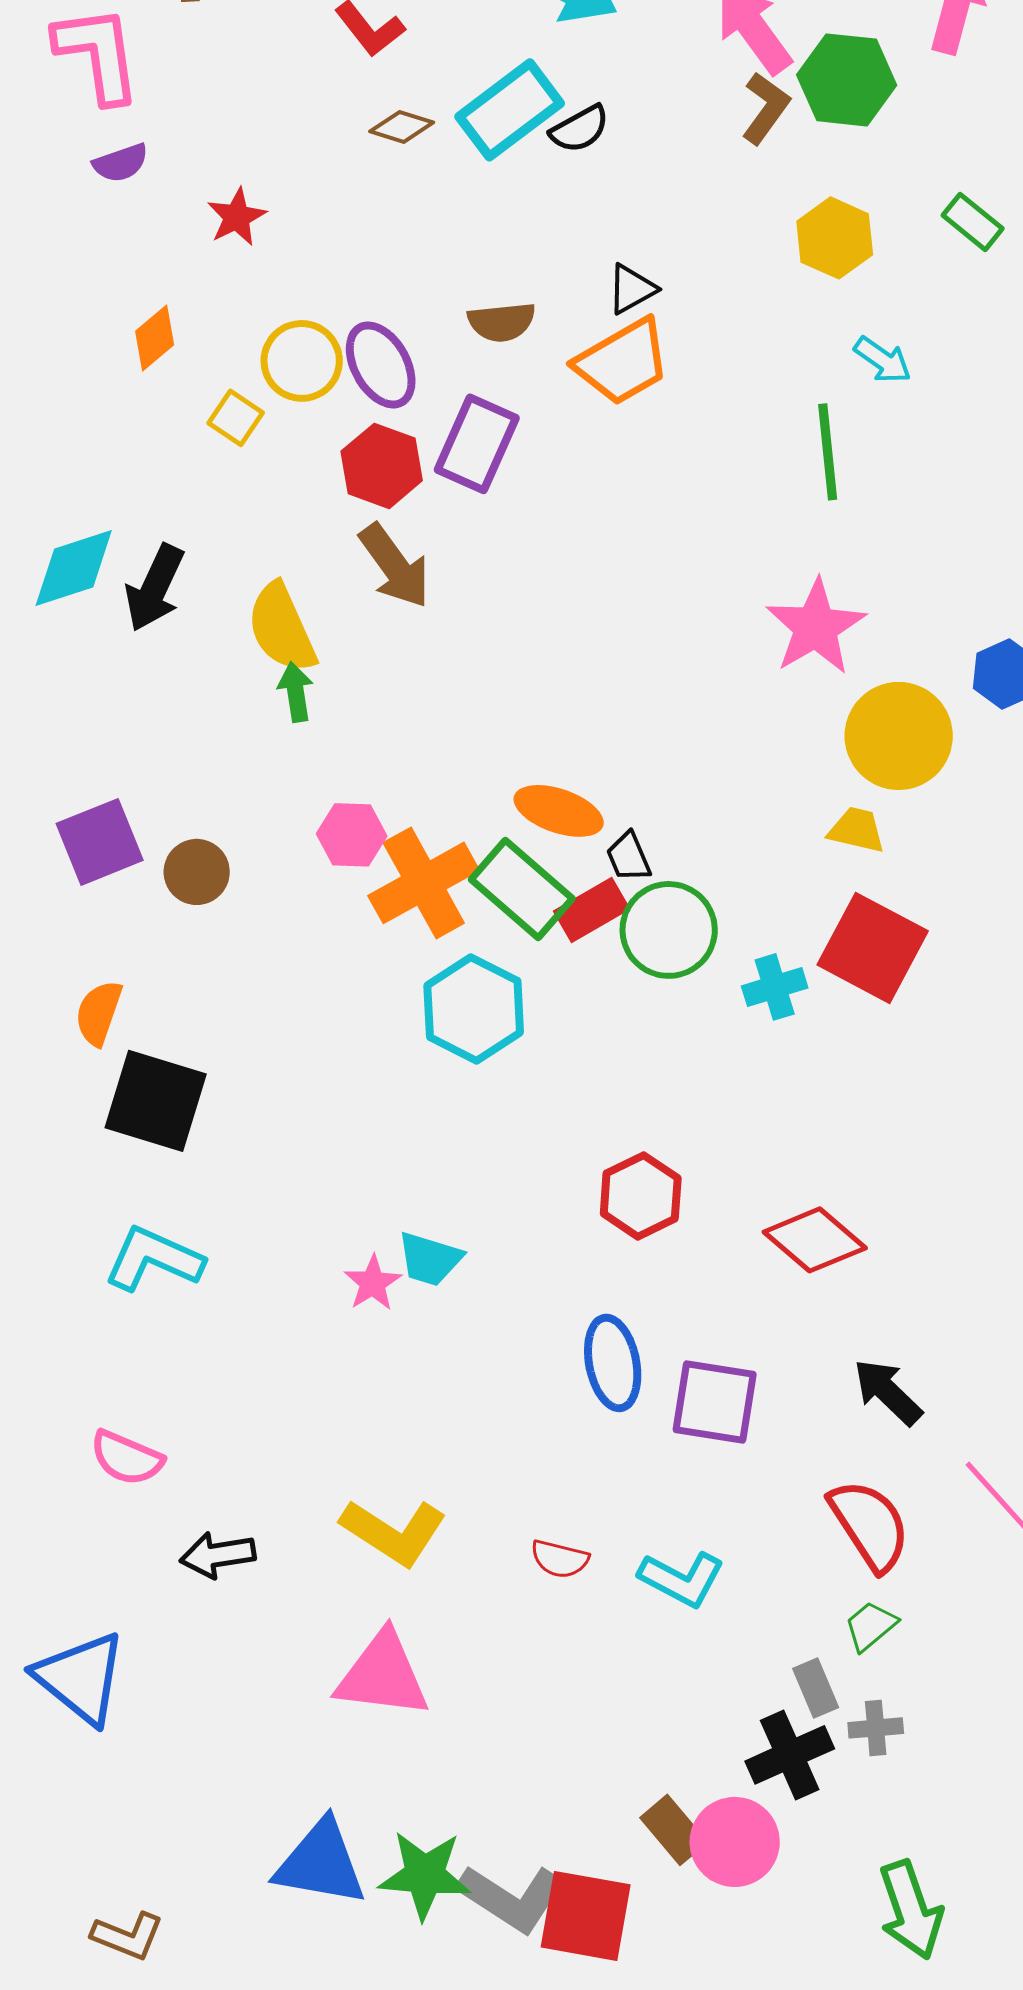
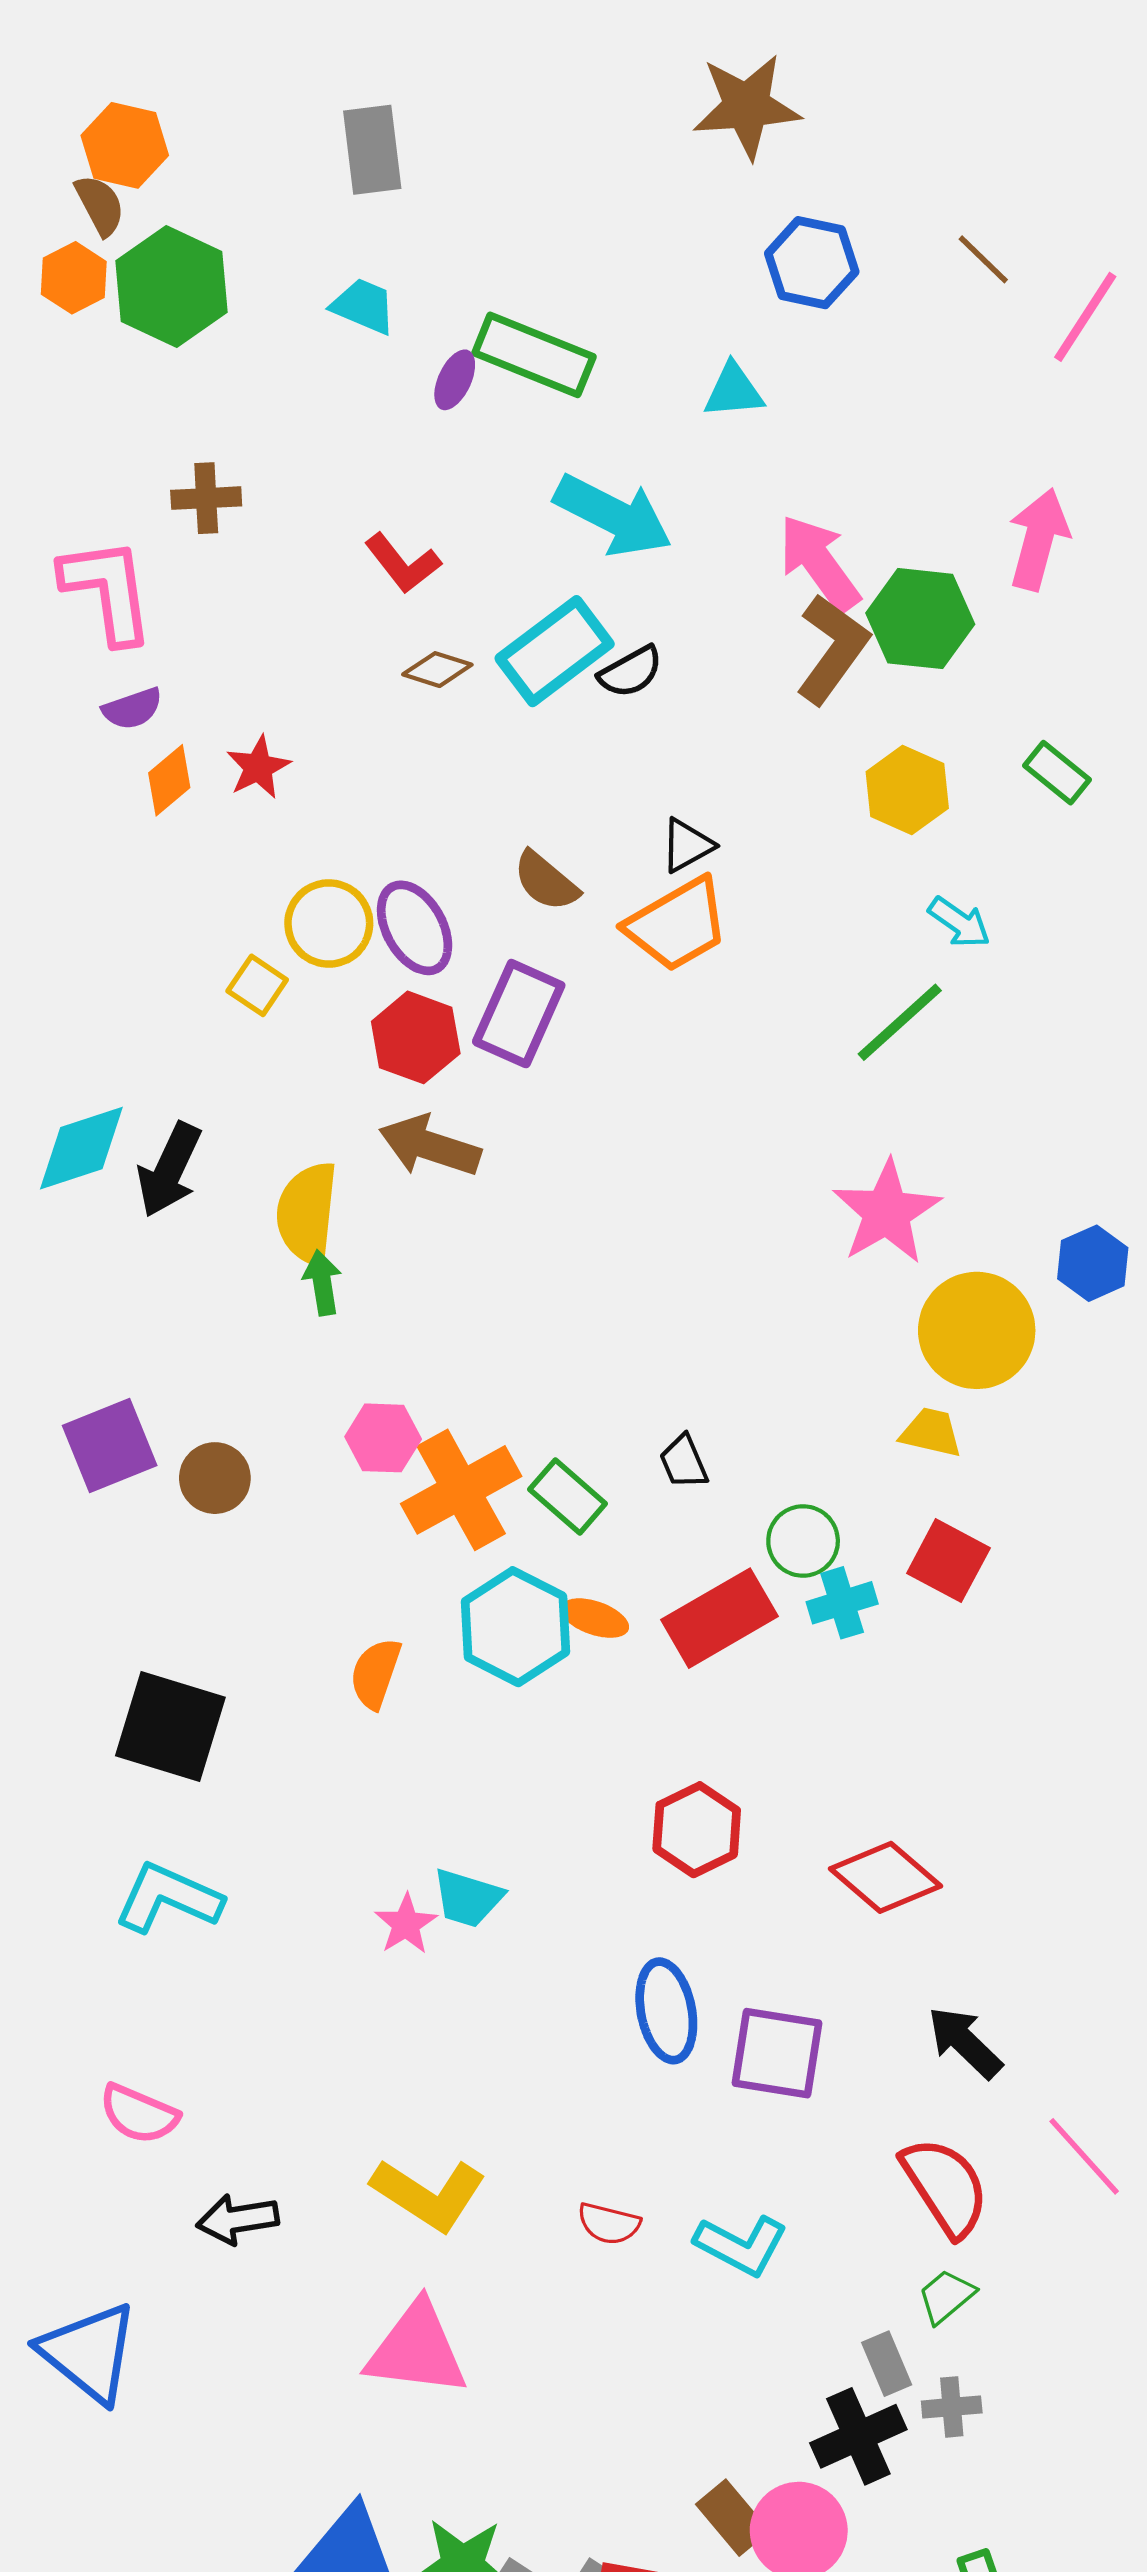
brown L-shape: (766, 108) -> (832, 649), size x1.4
brown semicircle: (502, 322) -> (546, 881), turned 46
orange diamond: (155, 338) -> (169, 780), moved
green line: (828, 452) -> (900, 1022), turned 54
brown arrow: (395, 566) -> (430, 1146), turned 144
yellow semicircle: (282, 628) -> (307, 1213), turned 30
orange ellipse: (559, 811) -> (595, 1618), moved, size x0.7
green rectangle: (522, 889) -> (568, 1496), size x0.7
red rectangle: (592, 910) -> (719, 1618), moved, size x1.4
green circle: (669, 930) -> (803, 1541), moved, size x0.7
red square: (873, 948) -> (948, 1561), size x0.7
orange semicircle: (99, 1013) -> (375, 1673), moved

